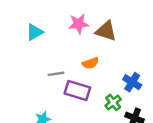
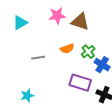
purple rectangle: (77, 91) -> (80, 83), moved
green cross: (113, 102) -> (88, 52), moved

